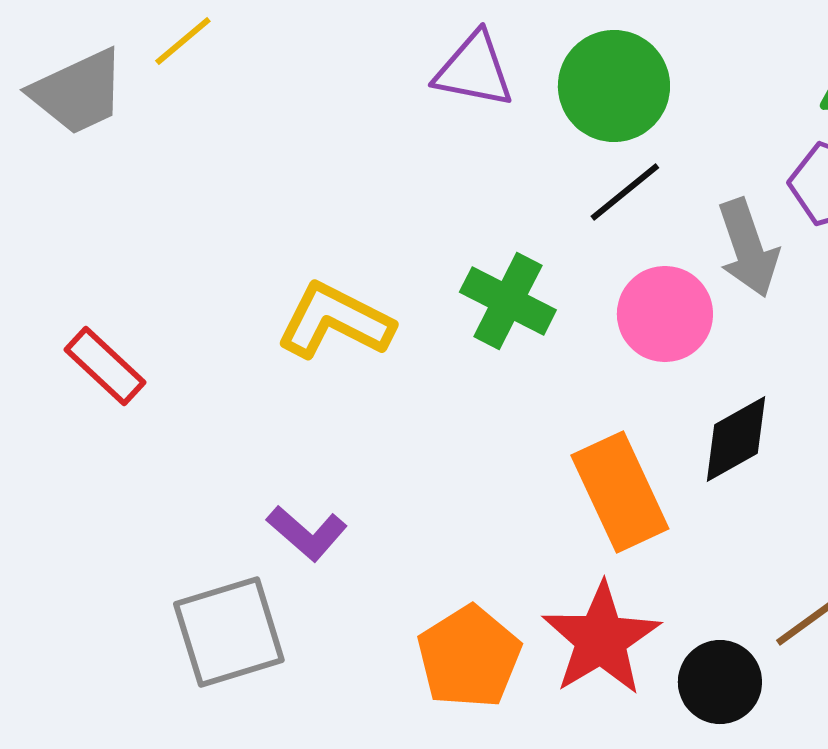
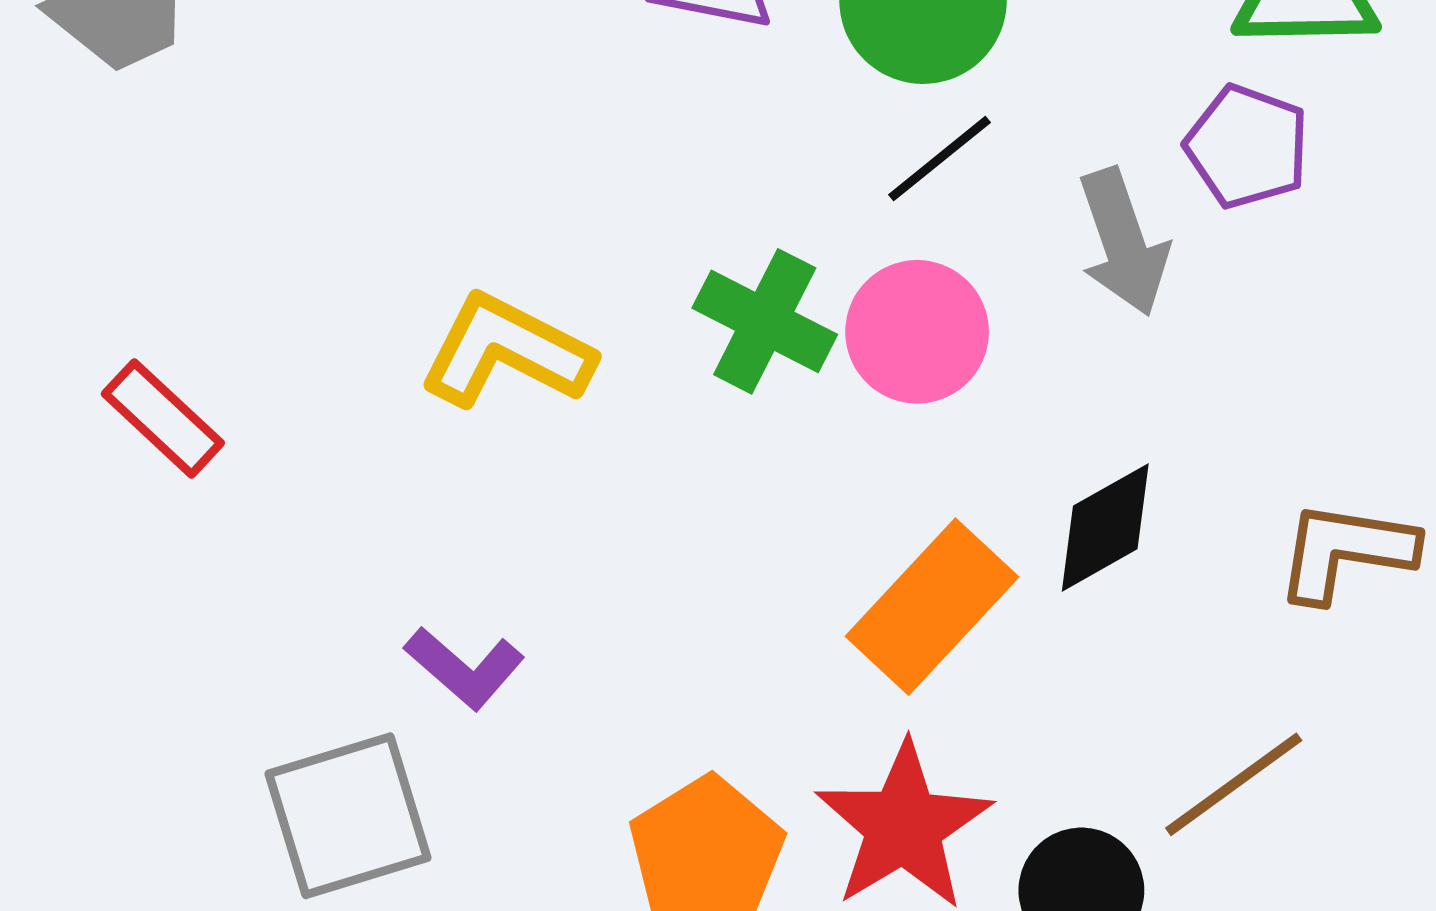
pink circle: (665, 314) -> (917, 332), moved
orange rectangle: (620, 492) -> (932, 607), turned 68

